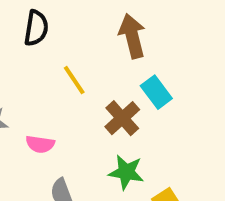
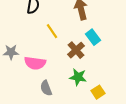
pink semicircle: (40, 144) -> (35, 63), size x1.5

